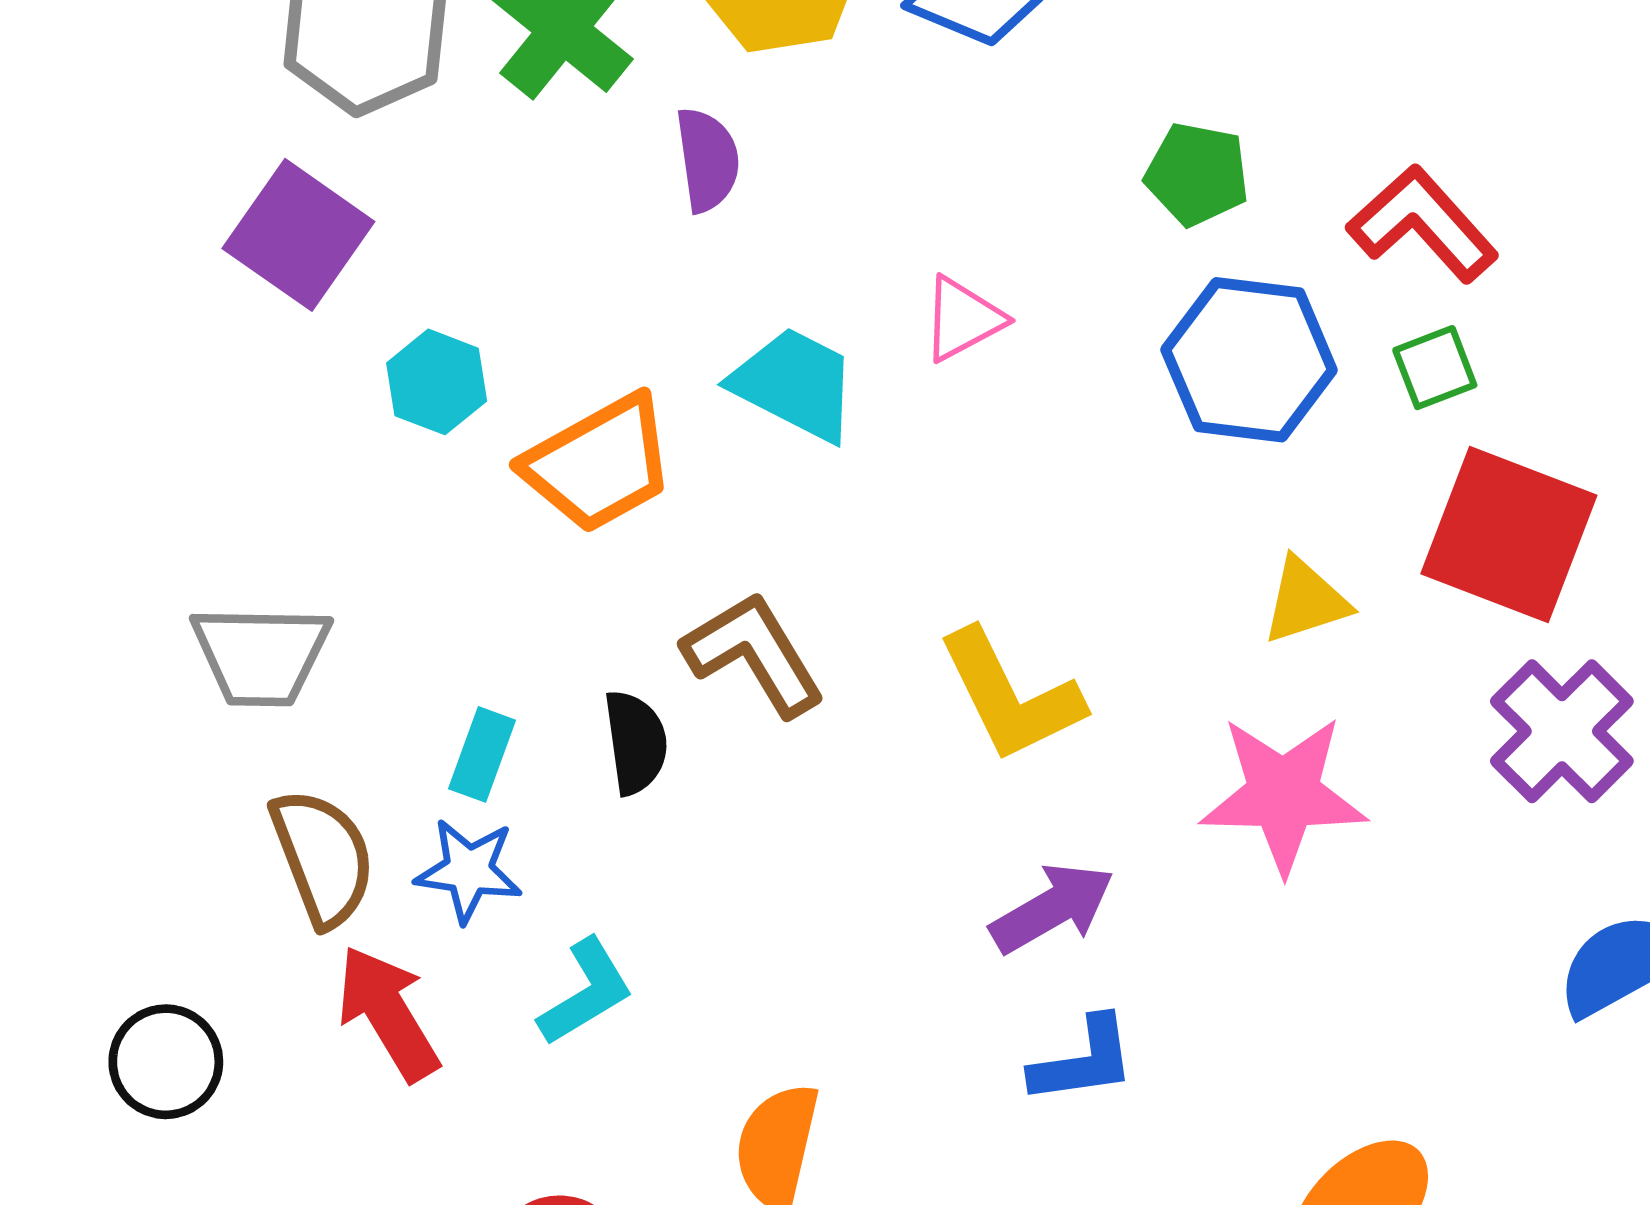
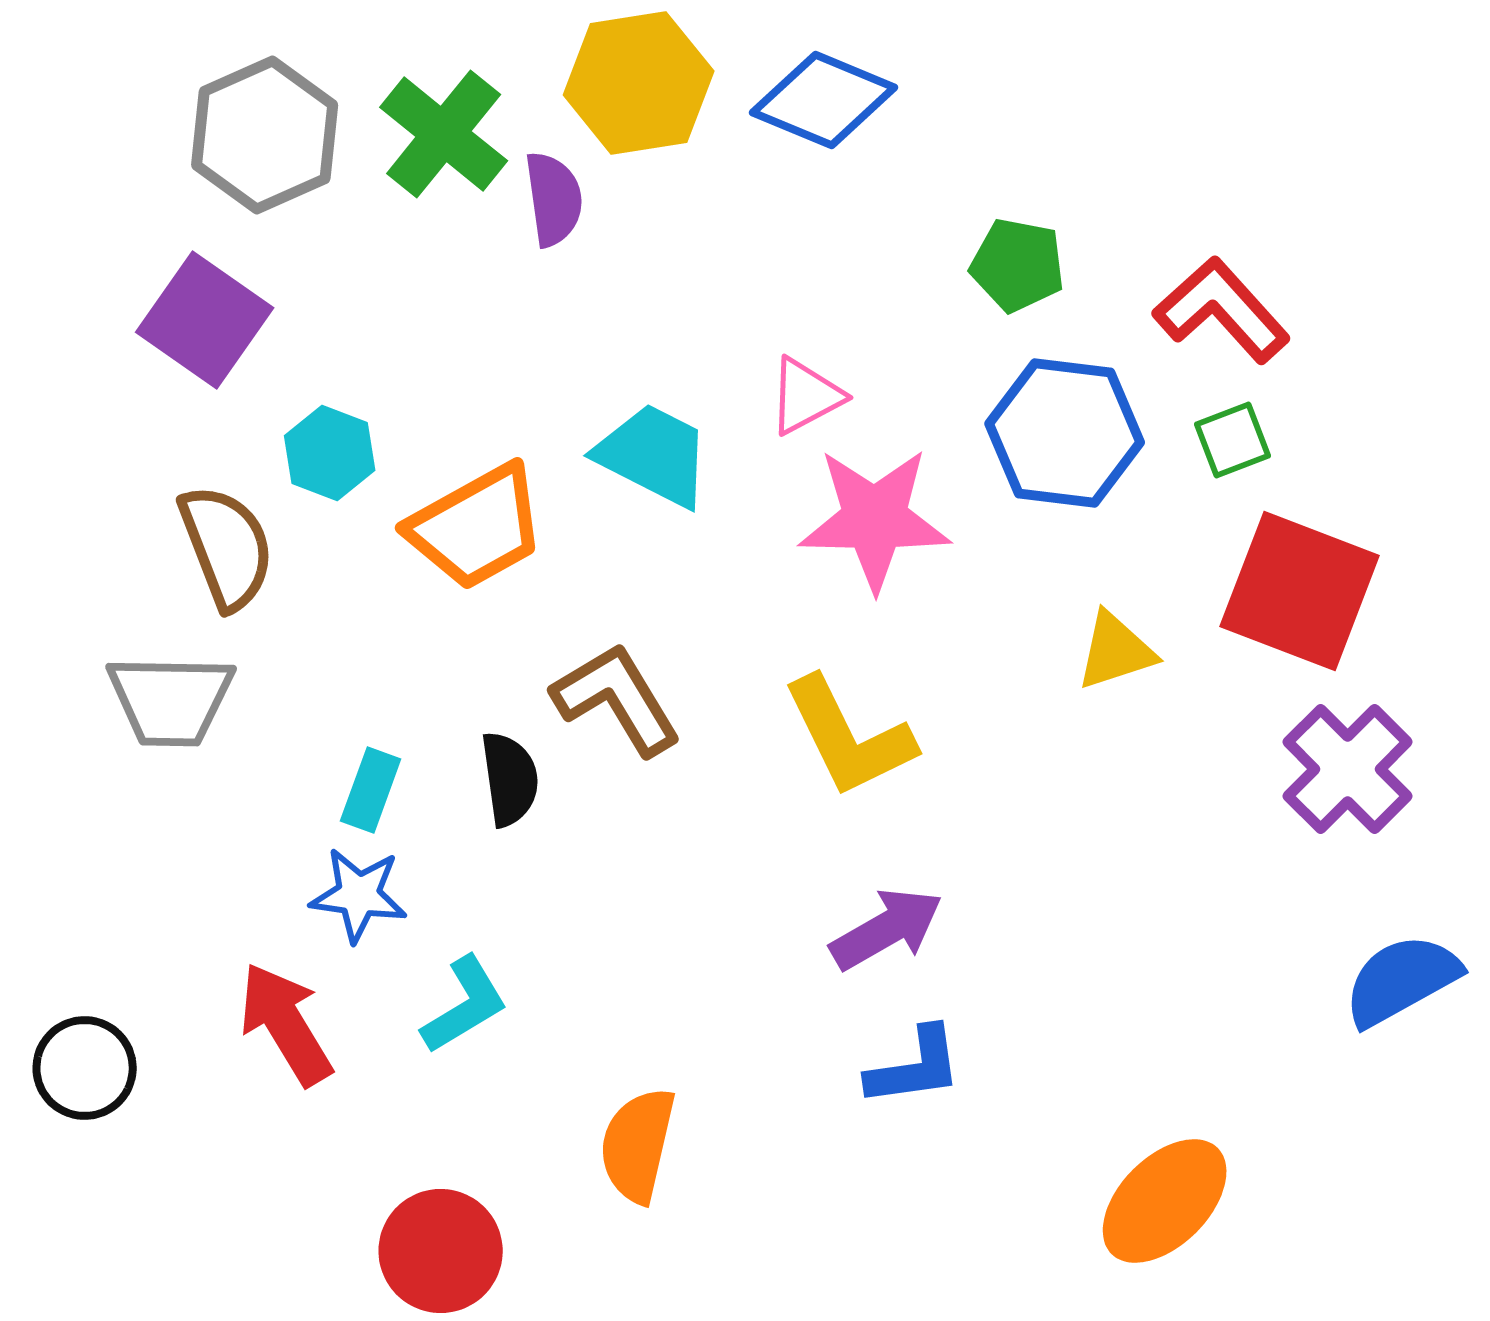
purple semicircle: (707, 160) -> (554, 199), moved
pink star: (1283, 794) -> (875, 519), moved
brown semicircle: (323, 857) -> (227, 547), moved

